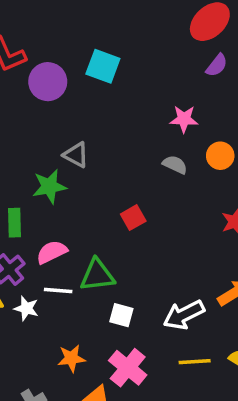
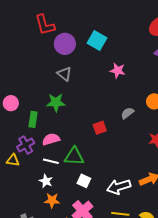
pink star: (184, 119) -> (118, 71), moved
gray triangle: (76, 155) -> (64, 74), moved
gray semicircle: (175, 165) -> (127, 113), moved, turned -72
white star: (26, 308) -> (46, 181), moved

